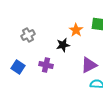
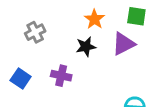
orange star: (76, 30) -> (94, 19), moved
purple triangle: (89, 65) -> (123, 44), moved

